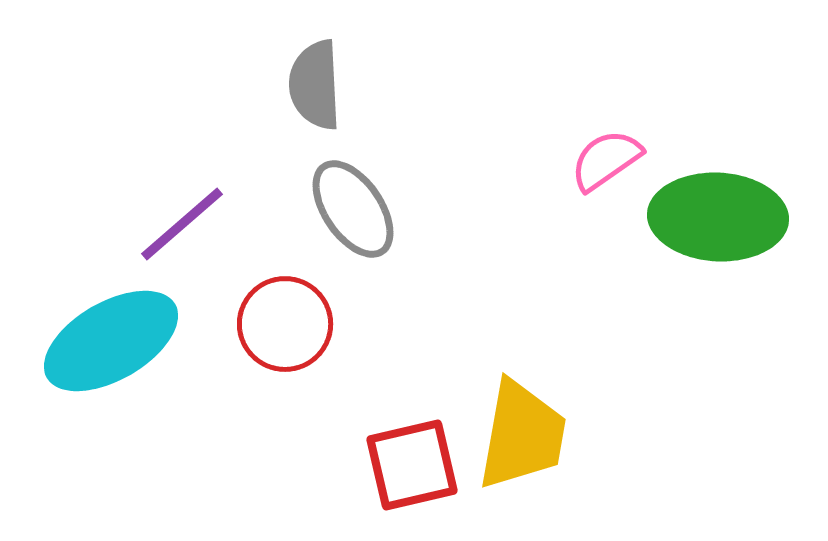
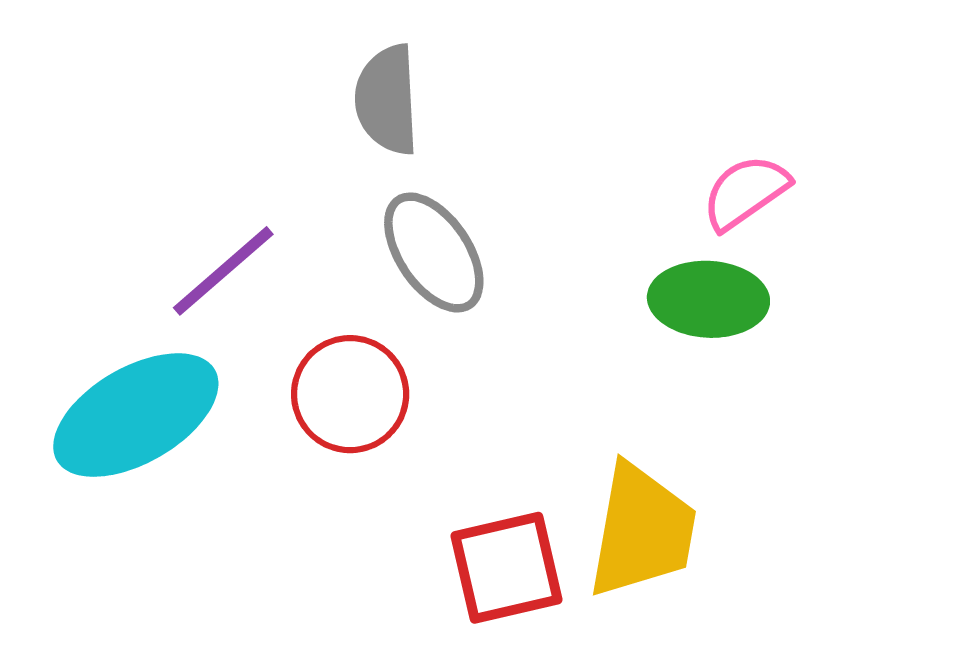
green ellipse: (718, 217) -> (708, 299), moved, size x0.7

